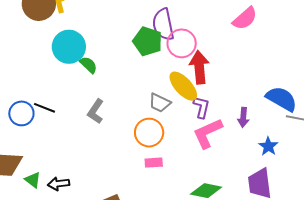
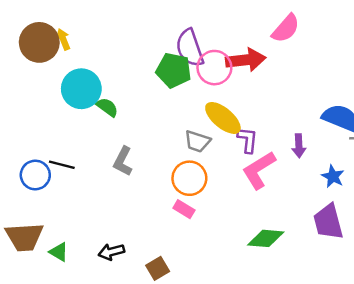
red arrow: (199, 67) -> (246, 60), moved, turned 96
pink rectangle: (154, 163) -> (184, 209), moved, turned 42
black arrow: (58, 184) -> (111, 252), moved

